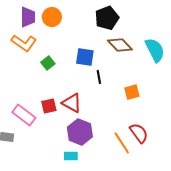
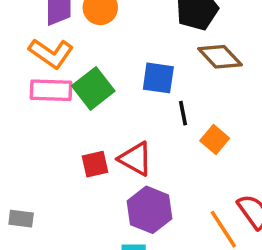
green square: (48, 63) -> (93, 88), size x1.6
orange square: (132, 92) -> (215, 139), moved, turned -35
pink rectangle: (24, 115) -> (51, 90), moved, turned -35

